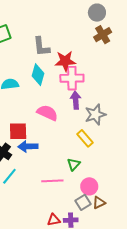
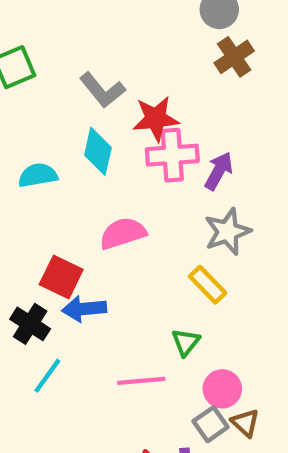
gray L-shape: (41, 47) -> (102, 90), turned -30
purple arrow: (76, 100) -> (219, 171), moved, turned 36
pink semicircle: (47, 113) -> (123, 233), turned -40
red square: (18, 131) -> (61, 277), turned 30
brown triangle: (99, 203) -> (245, 423), turned -48

